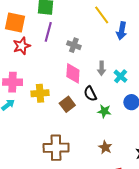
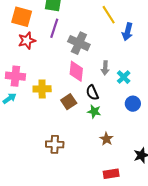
gray cross: (74, 45) -> (79, 43), size x1.5
green star: (104, 111) -> (94, 111), moved
brown star: (105, 147) -> (106, 139), moved
brown cross: (56, 148) -> (55, 144), size x0.7

